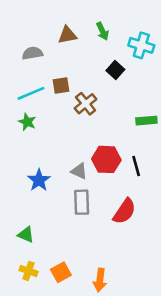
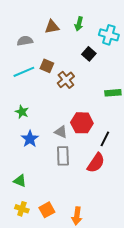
green arrow: (102, 31) -> (79, 24), turned 40
brown square: (61, 86) -> (47, 66), turned 32
green star: (27, 122) -> (22, 112), moved
black line: (136, 166) -> (105, 139), moved, turned 42

